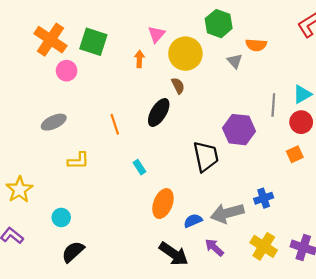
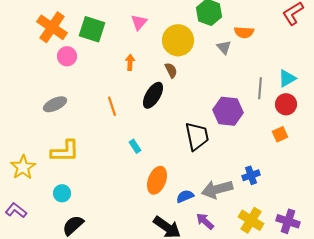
pink triangle: (157, 34) -> (139, 22), moved
orange arrow: (139, 59) -> (130, 62), moved
yellow L-shape: (78, 161) -> (65, 151), moved, size x1.4

